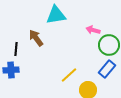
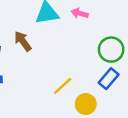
pink arrow: (93, 30) -> (80, 13), moved

